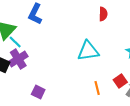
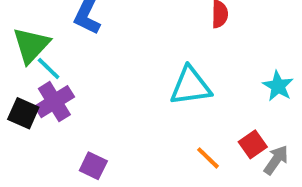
orange line: (97, 88) -> (208, 158), turned -32

